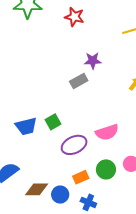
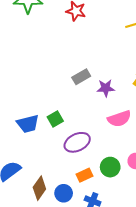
purple star: (93, 61) -> (106, 88), moved
pink semicircle: (107, 132) -> (119, 119), moved
brown diamond: (37, 189) -> (39, 188), turned -55

